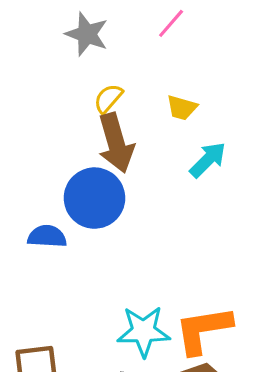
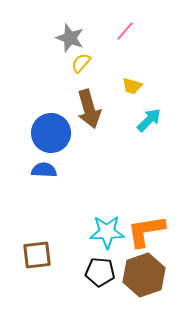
yellow semicircle: (108, 98) -> (81, 63), moved
blue circle: (94, 198) -> (51, 133), moved

